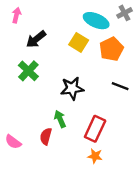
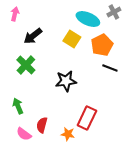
black line: (120, 86) -> (110, 68), moved
green arrow: (60, 119) -> (18, 106), moved
pink semicircle: (13, 142) -> (24, 134), moved
orange star: (95, 156) -> (68, 134), moved

